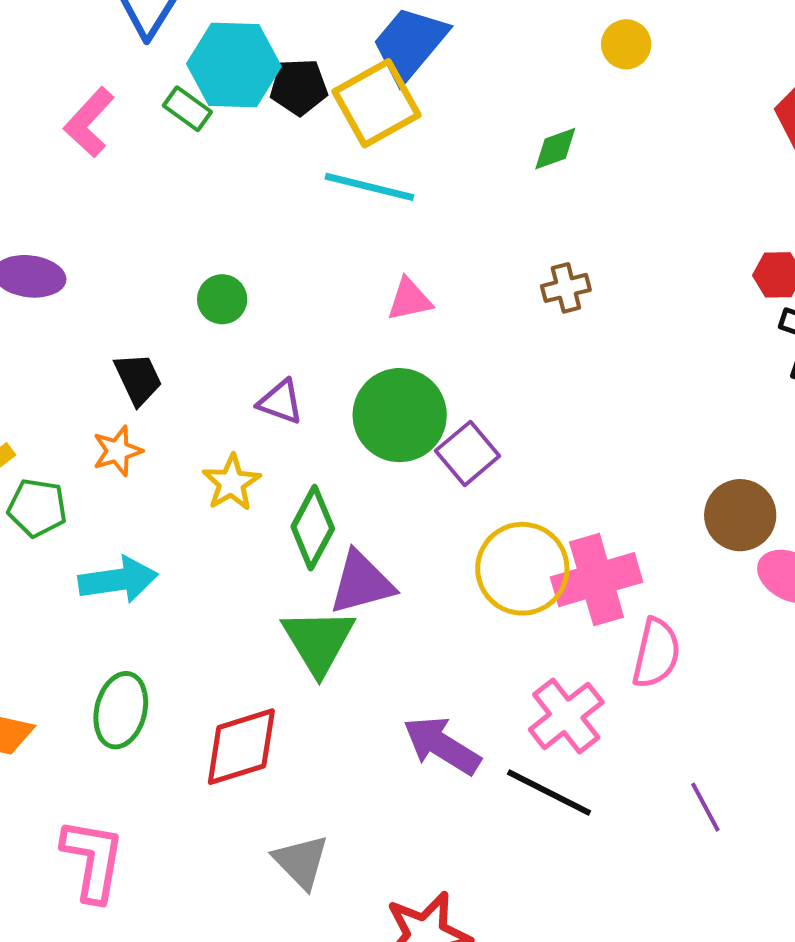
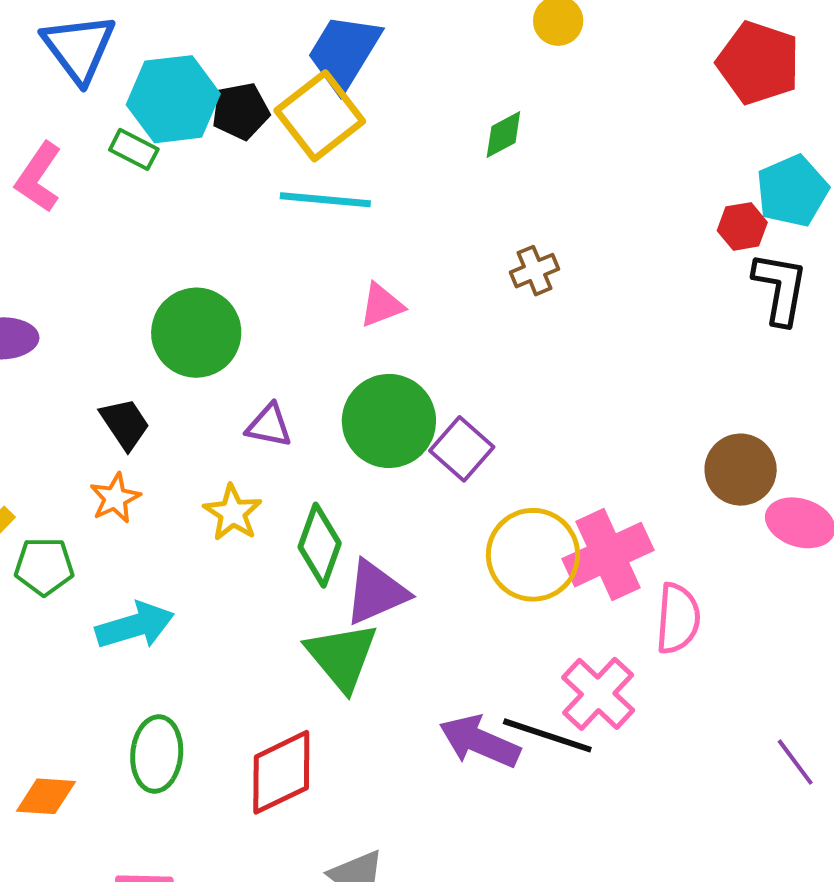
green circle: (222, 299) -> (196, 333), size x1.8
black line: (549, 792) -> (547, 735), moved
purple line: (705, 807) -> (795, 762), moved

